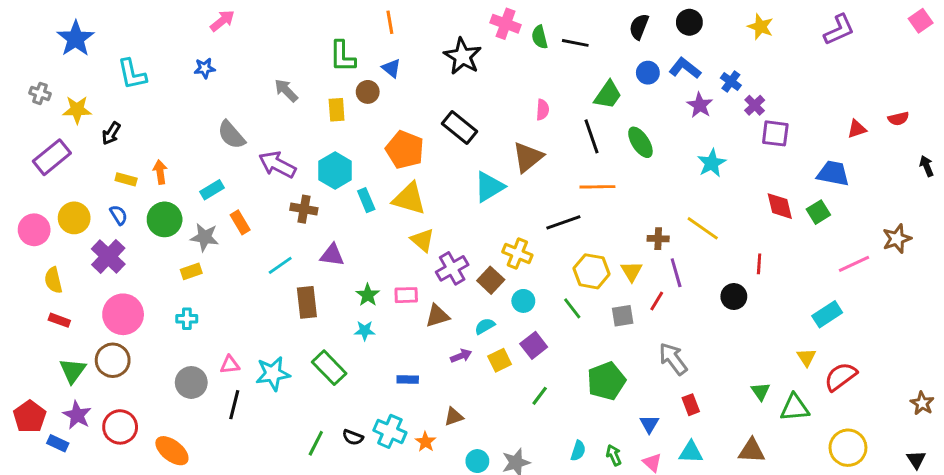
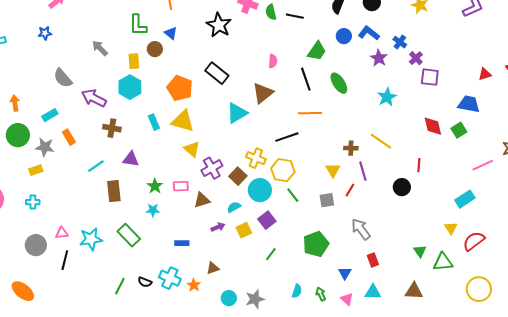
cyan hexagon: (335, 170) -> (130, 87), moved
yellow hexagon: (592, 271) -> (283, 170), moved
cyan circle: (523, 301) -> (260, 190), size x1.5

